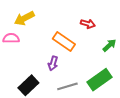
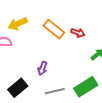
orange rectangle: (64, 41) -> (54, 29), moved

